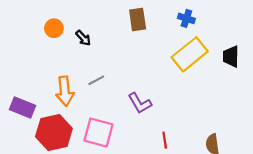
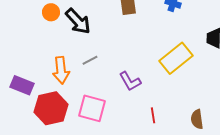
black arrow: (83, 38) -> (78, 21), size x1.8
yellow rectangle: (190, 54) -> (176, 58), moved

